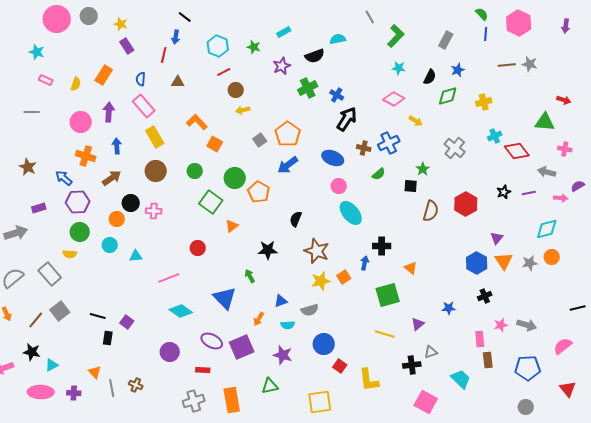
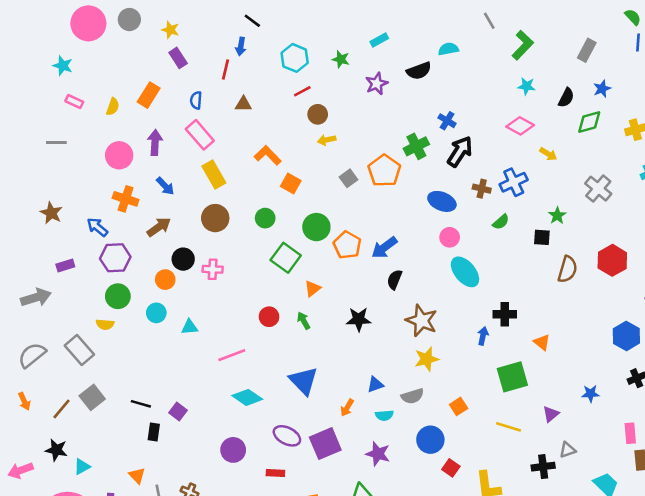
green cross: (308, 88) -> (416, 146), moved
blue arrow: (117, 146) -> (165, 186), turned 140
blue arrow: (288, 165) -> (384, 248), moved
green arrow: (250, 276) -> (304, 321), moved
orange square: (344, 277) -> (459, 406), moved

